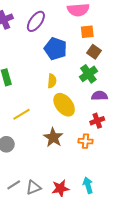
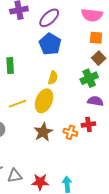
blue pentagon: (56, 49) -> (50, 44), moved
yellow ellipse: (64, 105) -> (44, 101), moved, turned 50
orange cross: (86, 141) -> (70, 132), moved

